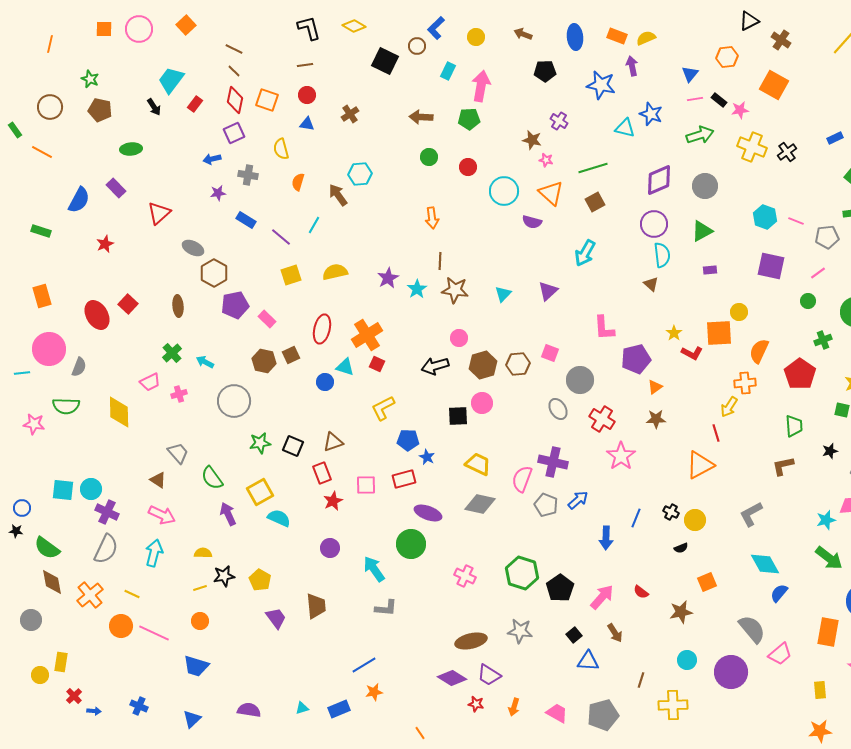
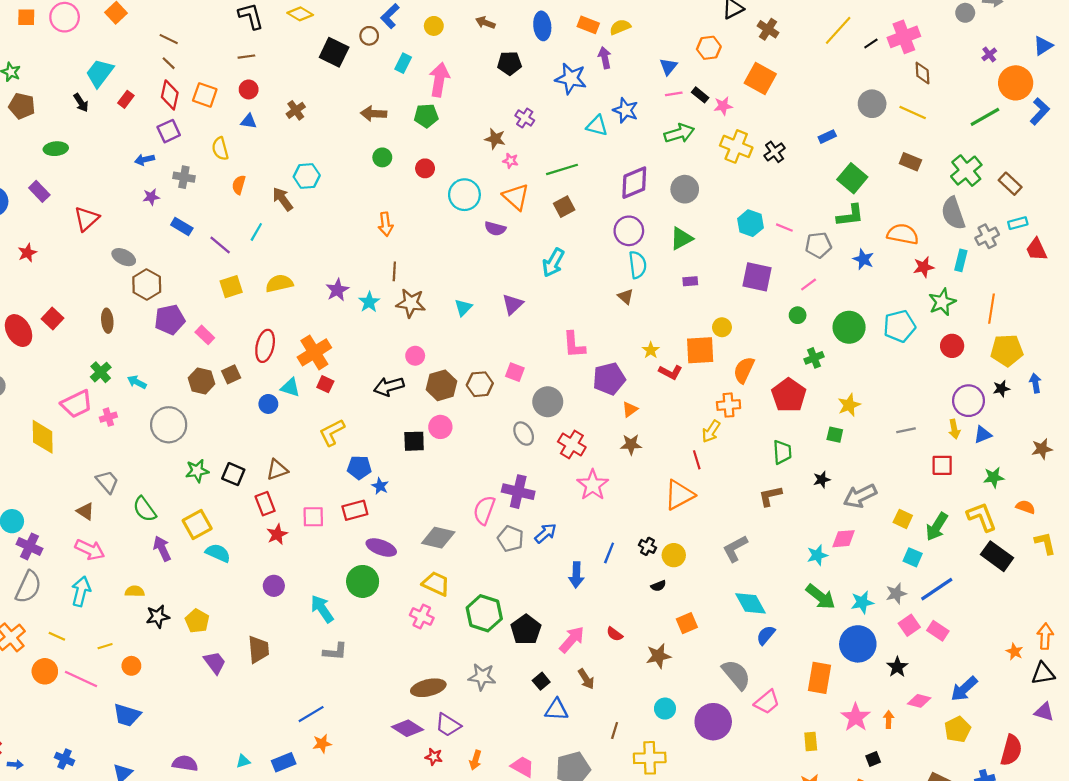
pink trapezoid: (150, 382) -> (77, 404), size x1.4
yellow trapezoid: (478, 464) -> (436, 584), moved
yellow line: (200, 588) -> (105, 646), moved

